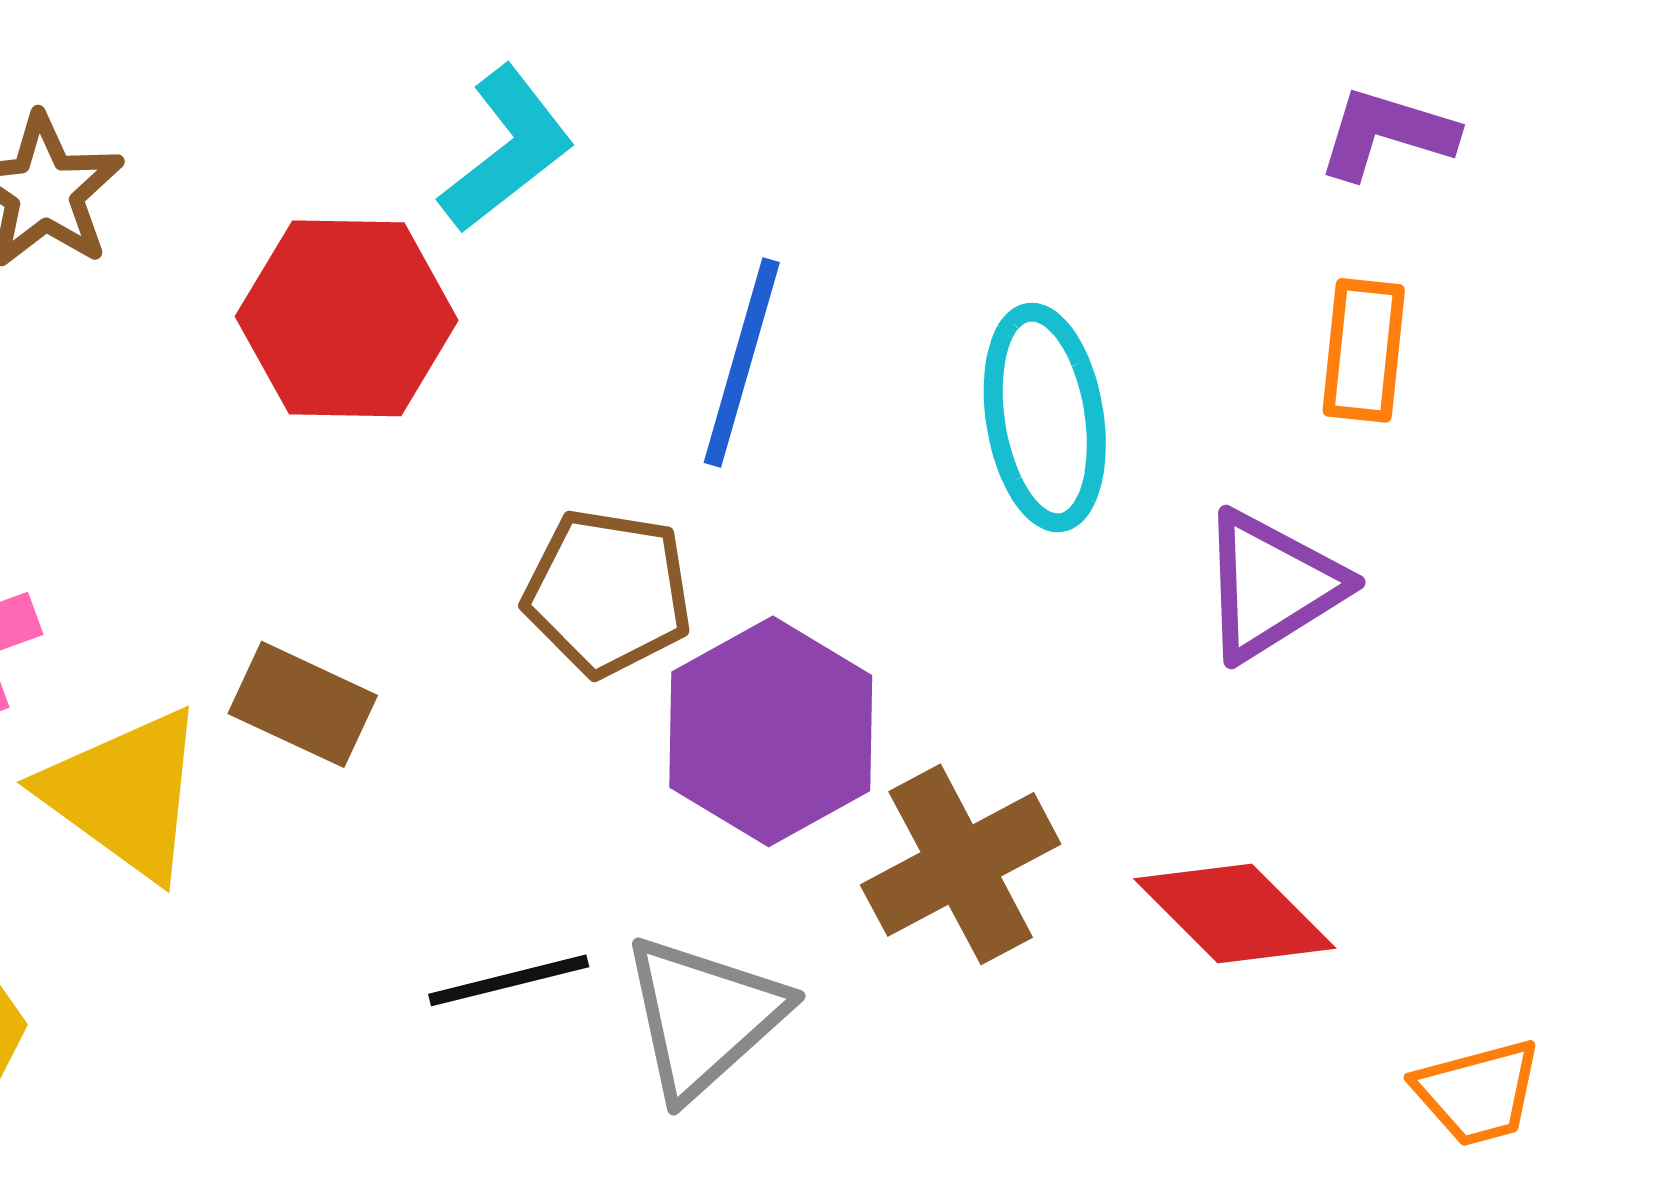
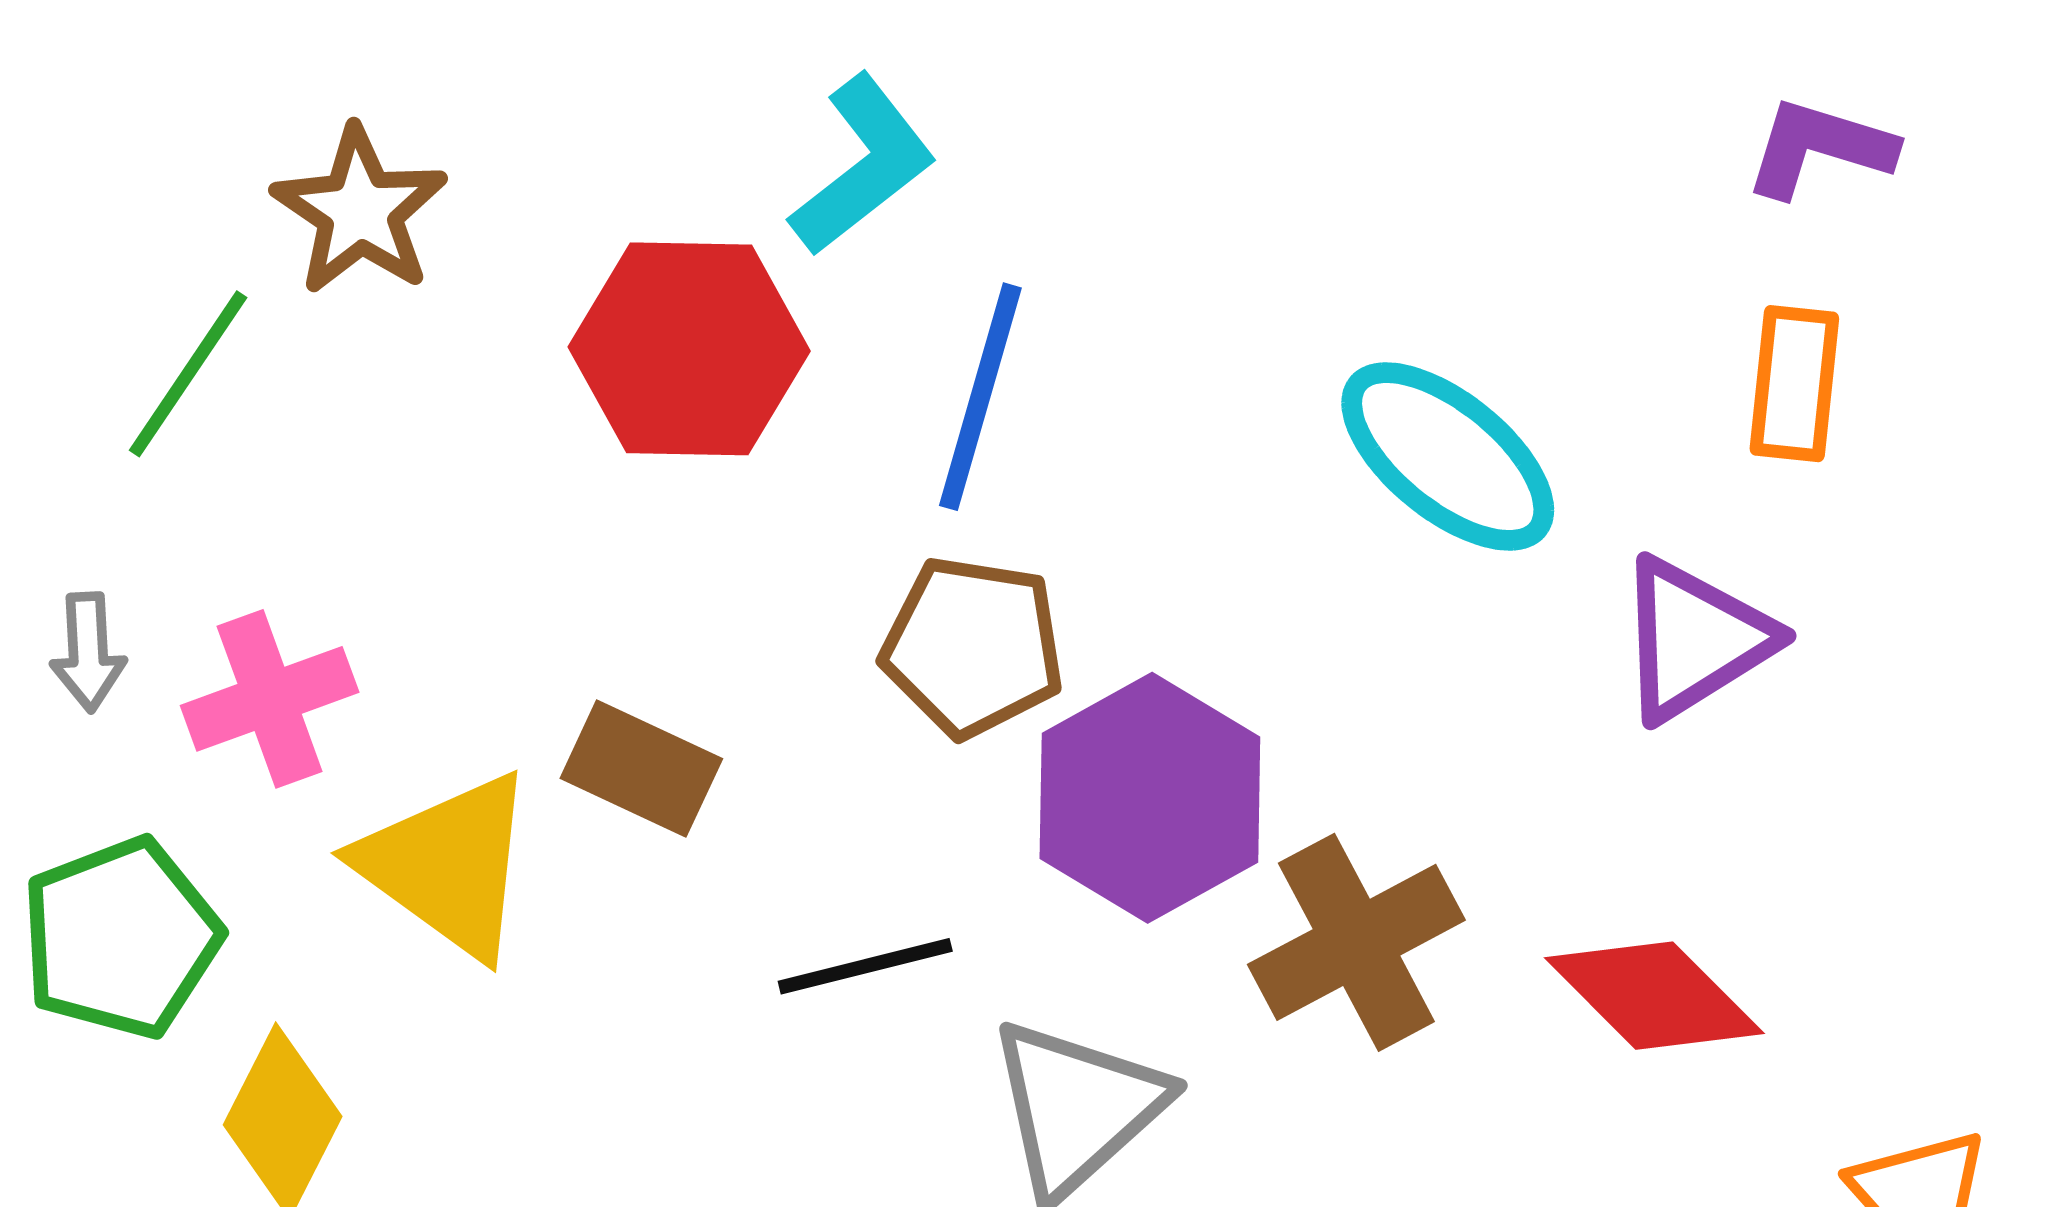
blue line: (742, 362) -> (980, 397), moved
cyan ellipse: (1045, 417) -> (1448, 456), turned -42
black line: (509, 980) -> (865, 966), moved

